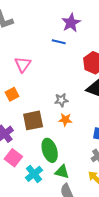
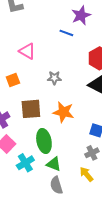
pink triangle: (23, 64) -> (27, 51), turned -42
gray star: (61, 100) -> (54, 78), moved
orange star: (65, 120) -> (63, 112), size x1.5

